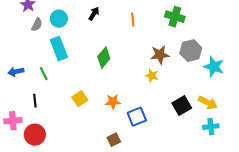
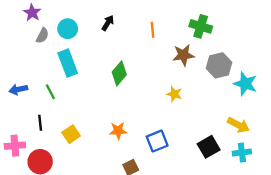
brown star: (160, 55) -> (183, 55), moved
yellow square: (80, 99) -> (71, 134), moved
orange star: (113, 102) -> (118, 131), moved
black square: (182, 106) -> (209, 147), moved

